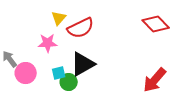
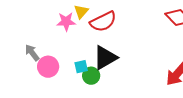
pink star: (48, 43) -> (66, 22), moved

